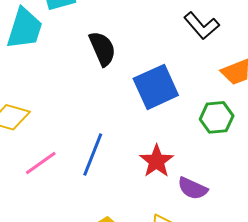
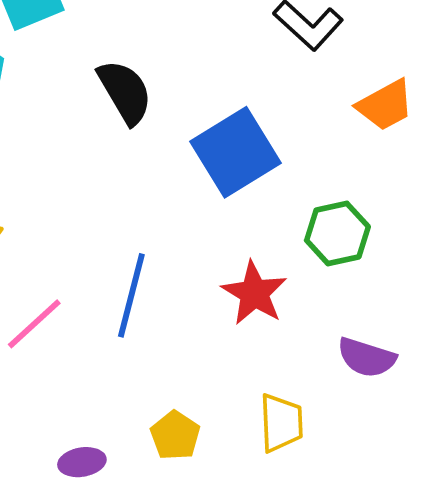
green hexagon: (217, 117) -> (337, 233), moved
purple semicircle: (193, 188) -> (367, 358), moved

